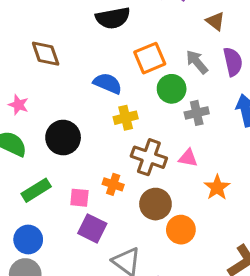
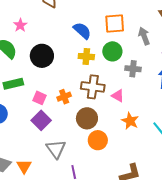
green circle: (172, 89) -> (112, 51), moved
brown cross: (149, 157) -> (93, 87), turned -30
orange cross: (113, 184) -> (64, 97), turned 32
orange star: (217, 187) -> (130, 121), turned -30

